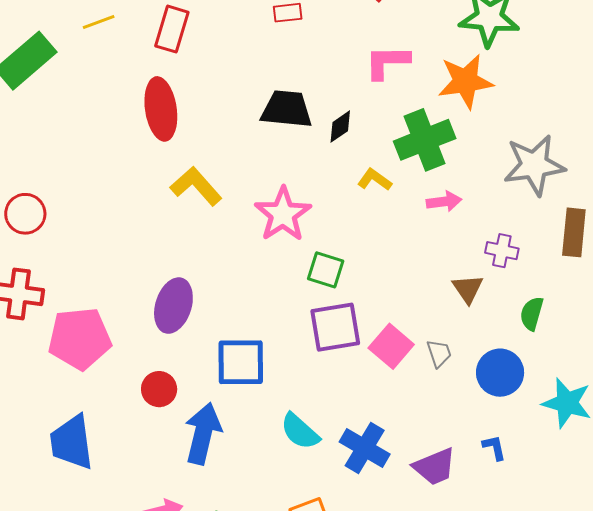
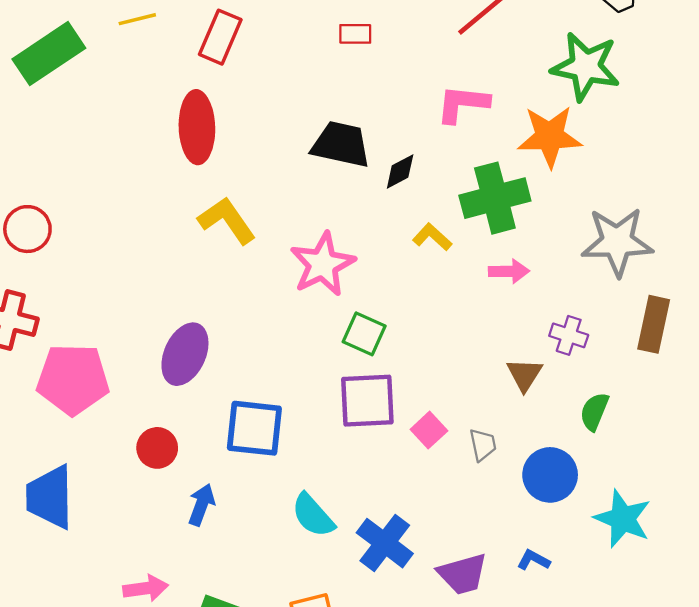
pink square: (391, 346) -> (429, 430), size x0.7
blue arrow: (203, 433) -> (202, 505), size x0.6
blue L-shape: (494, 448) -> (533, 560), turned -56

